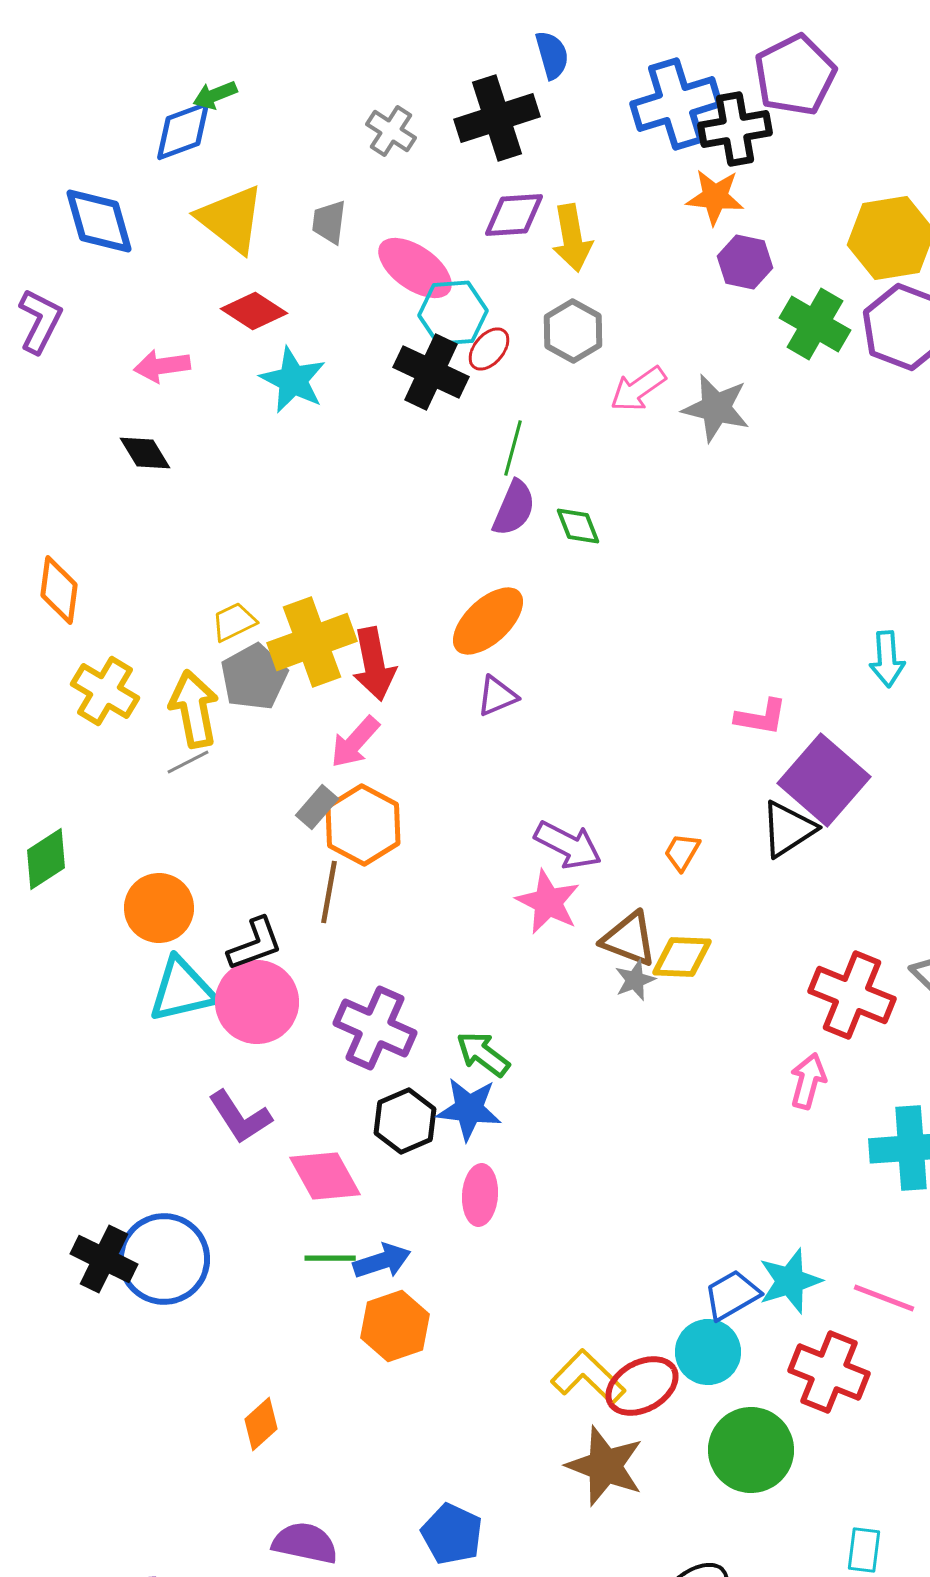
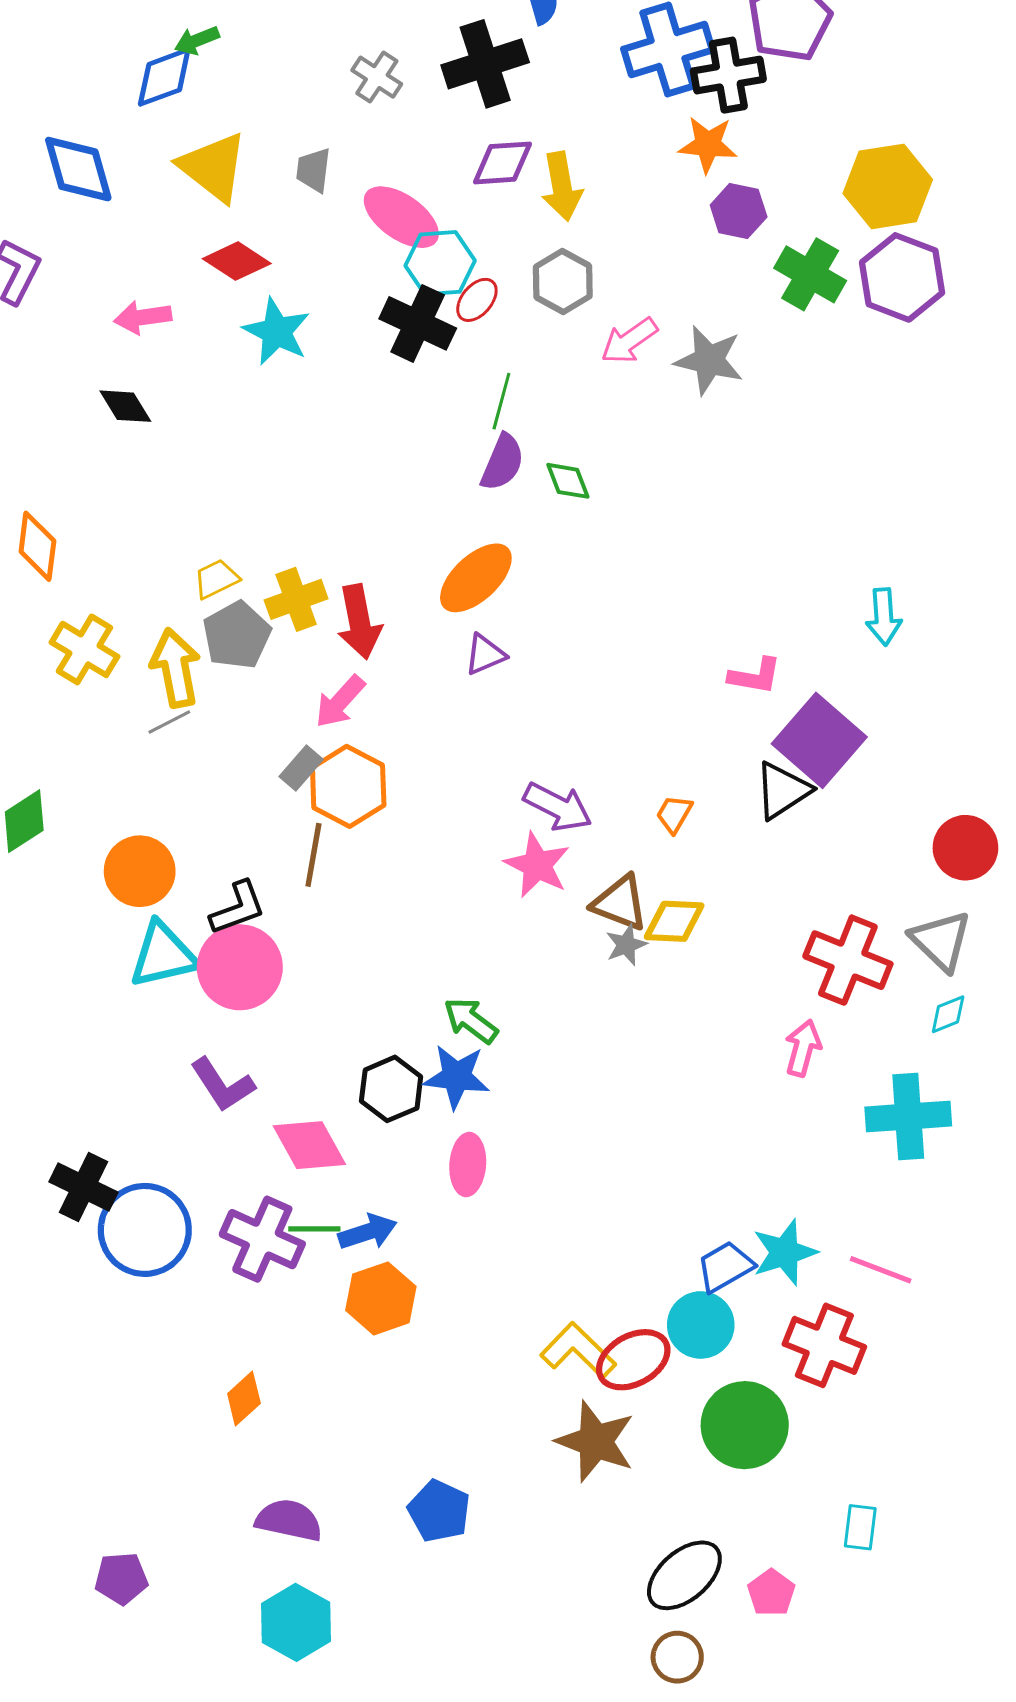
yellow cross: (312, 642) -> (296, 599), size x0.7
purple cross: (375, 1028) -> (262, 1239), moved
black cross: (104, 1259) -> (83, 1187), moved

